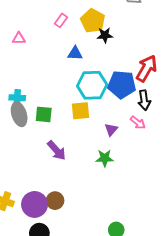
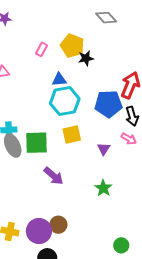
cyan hexagon: (92, 85) -> (65, 101), moved
green square: (44, 114) -> (36, 143), size x1.4
green star: (105, 158) -> (103, 188), moved, turned -30

